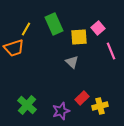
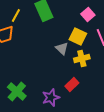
yellow square: (79, 37) -> (78, 36), moved, turned 30
yellow cross: (100, 106) -> (82, 58), moved

